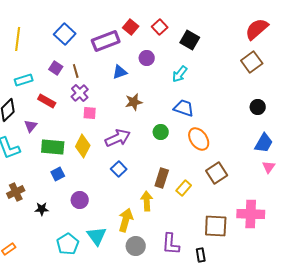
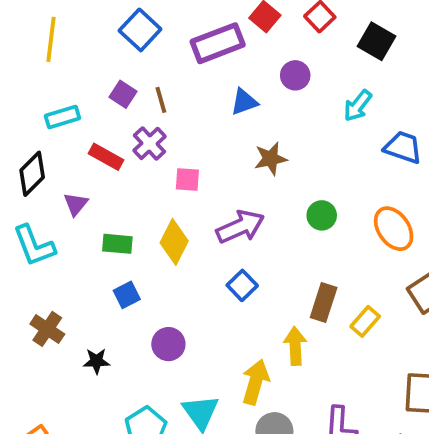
purple cross: (80, 93) -> (149, 143), moved
blue trapezoid: (184, 108) -> (403, 147), moved
green rectangle: (53, 147) -> (117, 244), size x0.7
brown cross: (16, 192) -> (47, 329), turned -30

